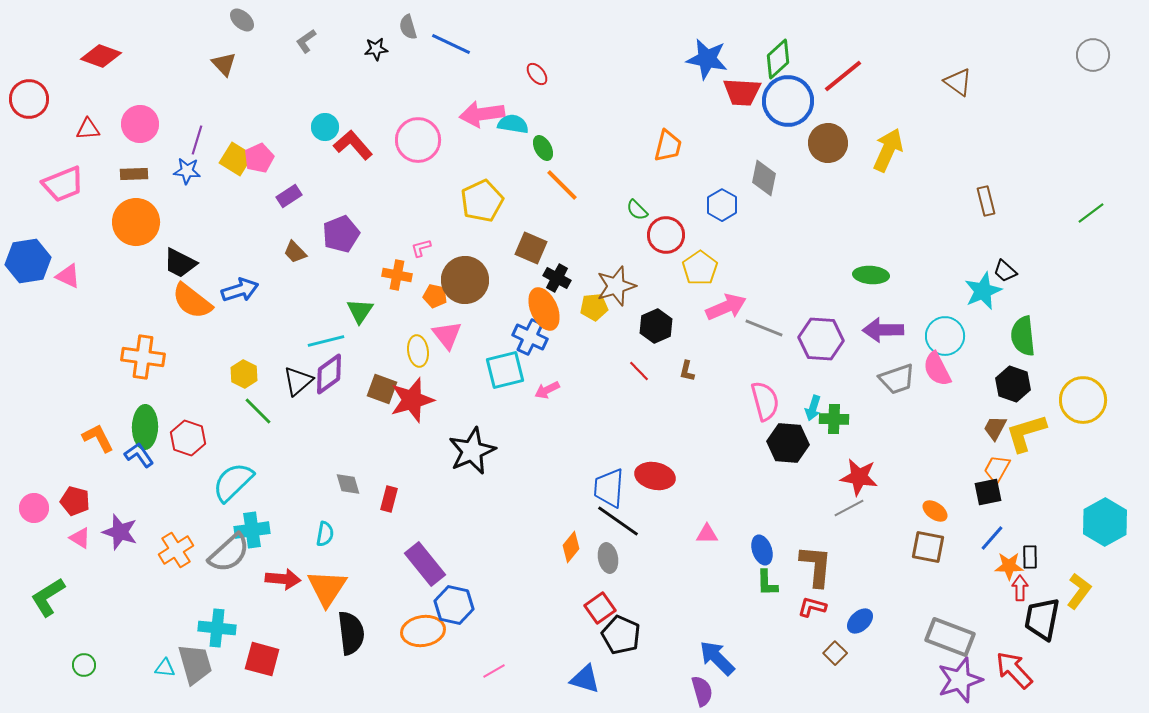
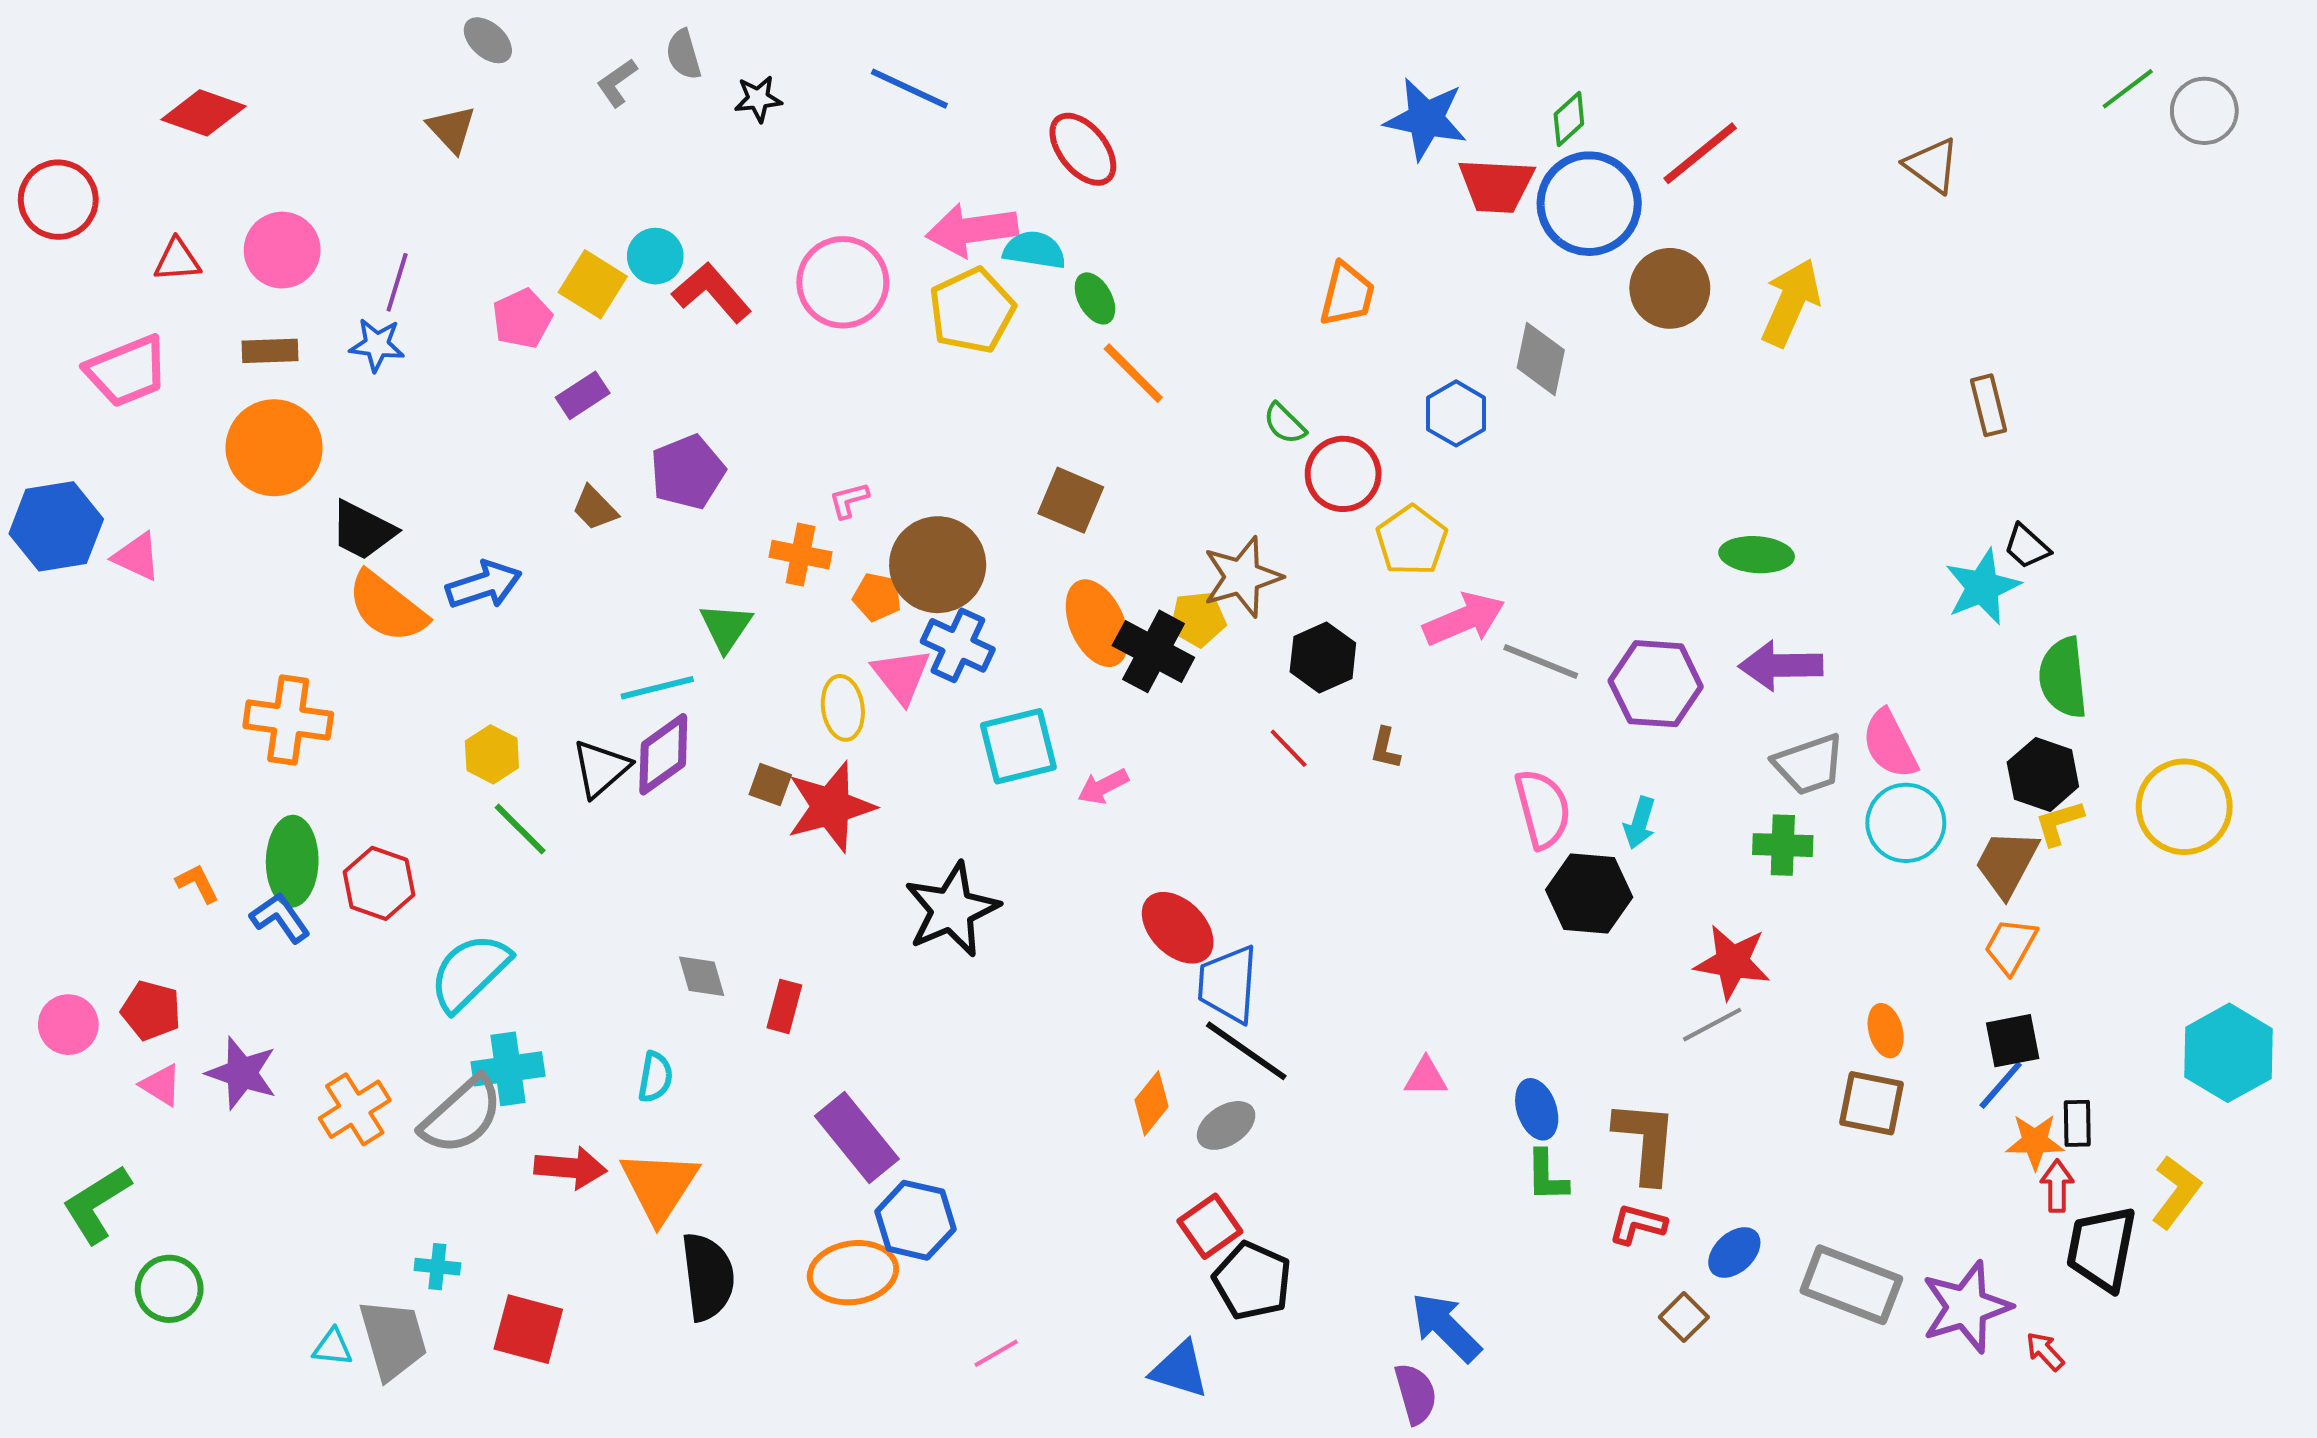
gray semicircle: (408, 27) -> (683, 54), moved
green diamond: (778, 59) -> (1569, 119), size x0.7
red ellipse: (537, 74) -> (1083, 149), size x1.6
yellow square: (236, 159) -> (593, 284), moved
yellow pentagon: (482, 201) -> (972, 311), moved
green line: (1091, 213) -> (2128, 89), moved
black cross: (557, 278) -> (1153, 651), moved, size x1.4
cyan circle: (945, 336) -> (1906, 823), moved
blue cross: (530, 337) -> (958, 645), moved
brown square: (382, 389) -> (770, 785), size x0.7
green cross: (834, 419) -> (1783, 845), moved
brown trapezoid: (995, 428) -> (2007, 863), size x1.4
yellow L-shape: (1026, 433) -> (2059, 823), moved, size x0.6
orange L-shape: (98, 438) -> (197, 883), size x0.7
red ellipse: (655, 476) -> (1178, 928), moved, turned 33
black square: (988, 492) -> (2013, 1041), moved
orange ellipse: (935, 511) -> (1886, 1031), turned 40
gray ellipse: (608, 558) -> (1226, 1125), turned 68
cyan cross: (217, 628) -> (437, 1267), size x0.6
gray rectangle: (950, 637) -> (1851, 1285), moved
green circle: (84, 665) -> (169, 1289), moved, size x1.4
red arrow: (1014, 670) -> (2045, 1351), size x0.5
purple star: (960, 680) -> (1966, 1307), moved

